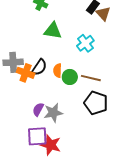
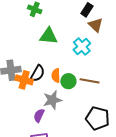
brown triangle: (103, 14) -> (96, 25), moved
black pentagon: (96, 103) -> (98, 118), moved
gray star: (53, 113) -> (52, 100), moved

